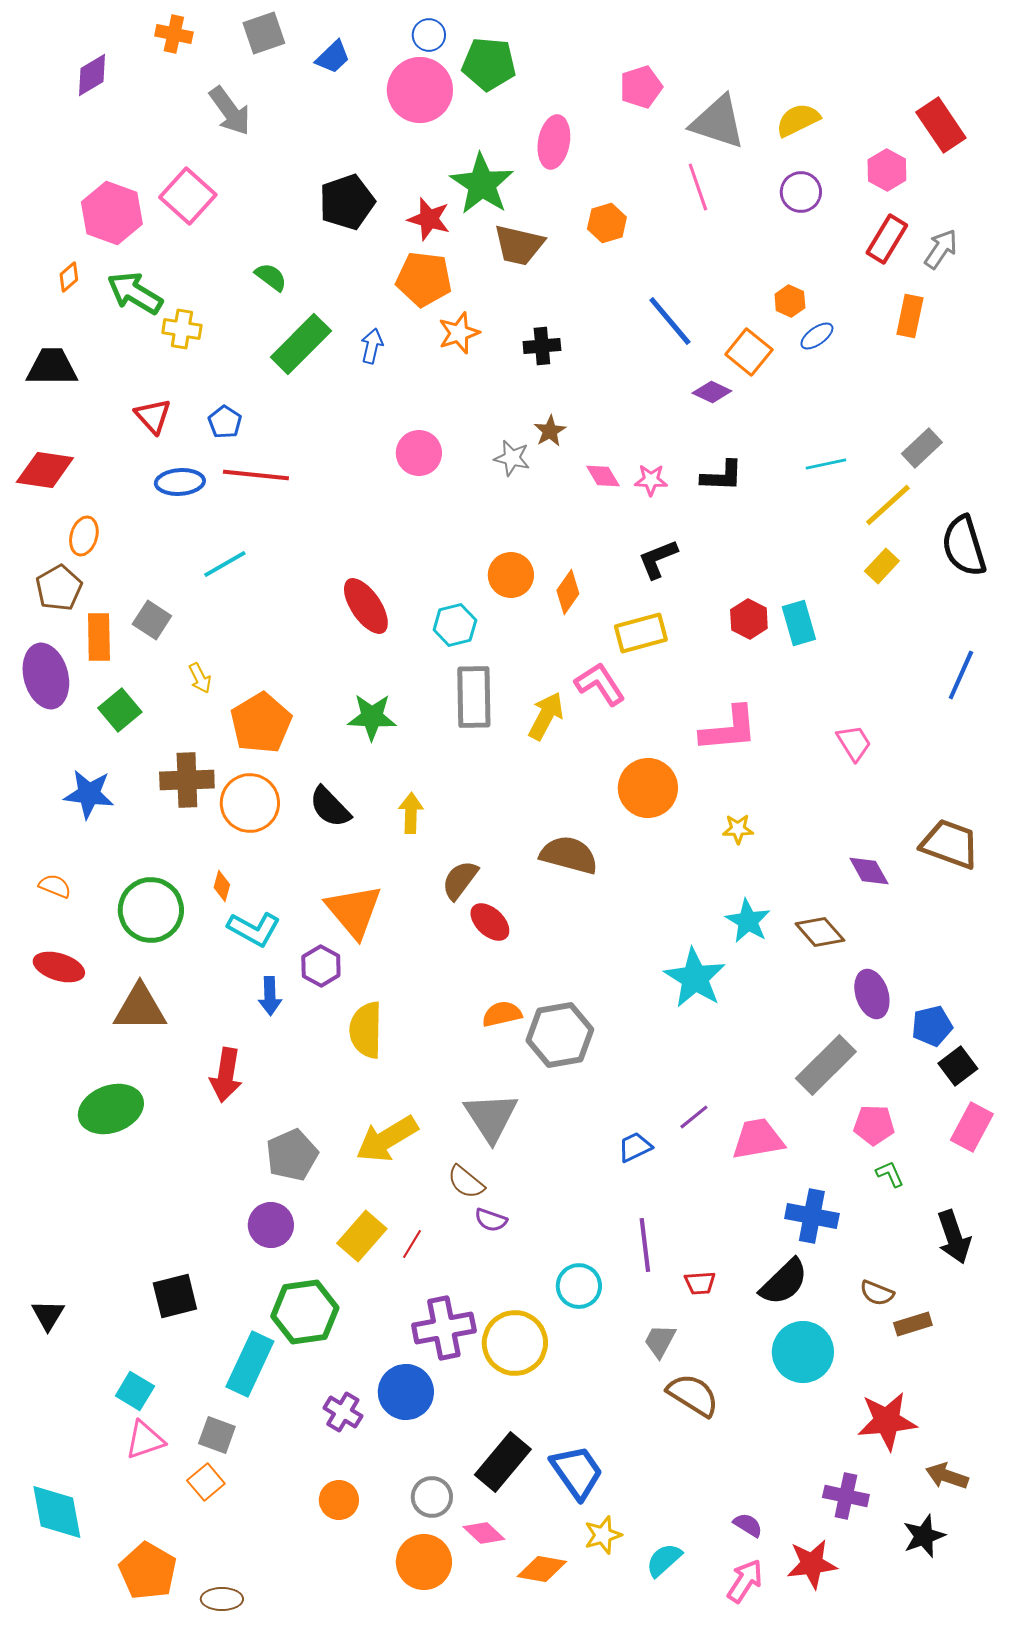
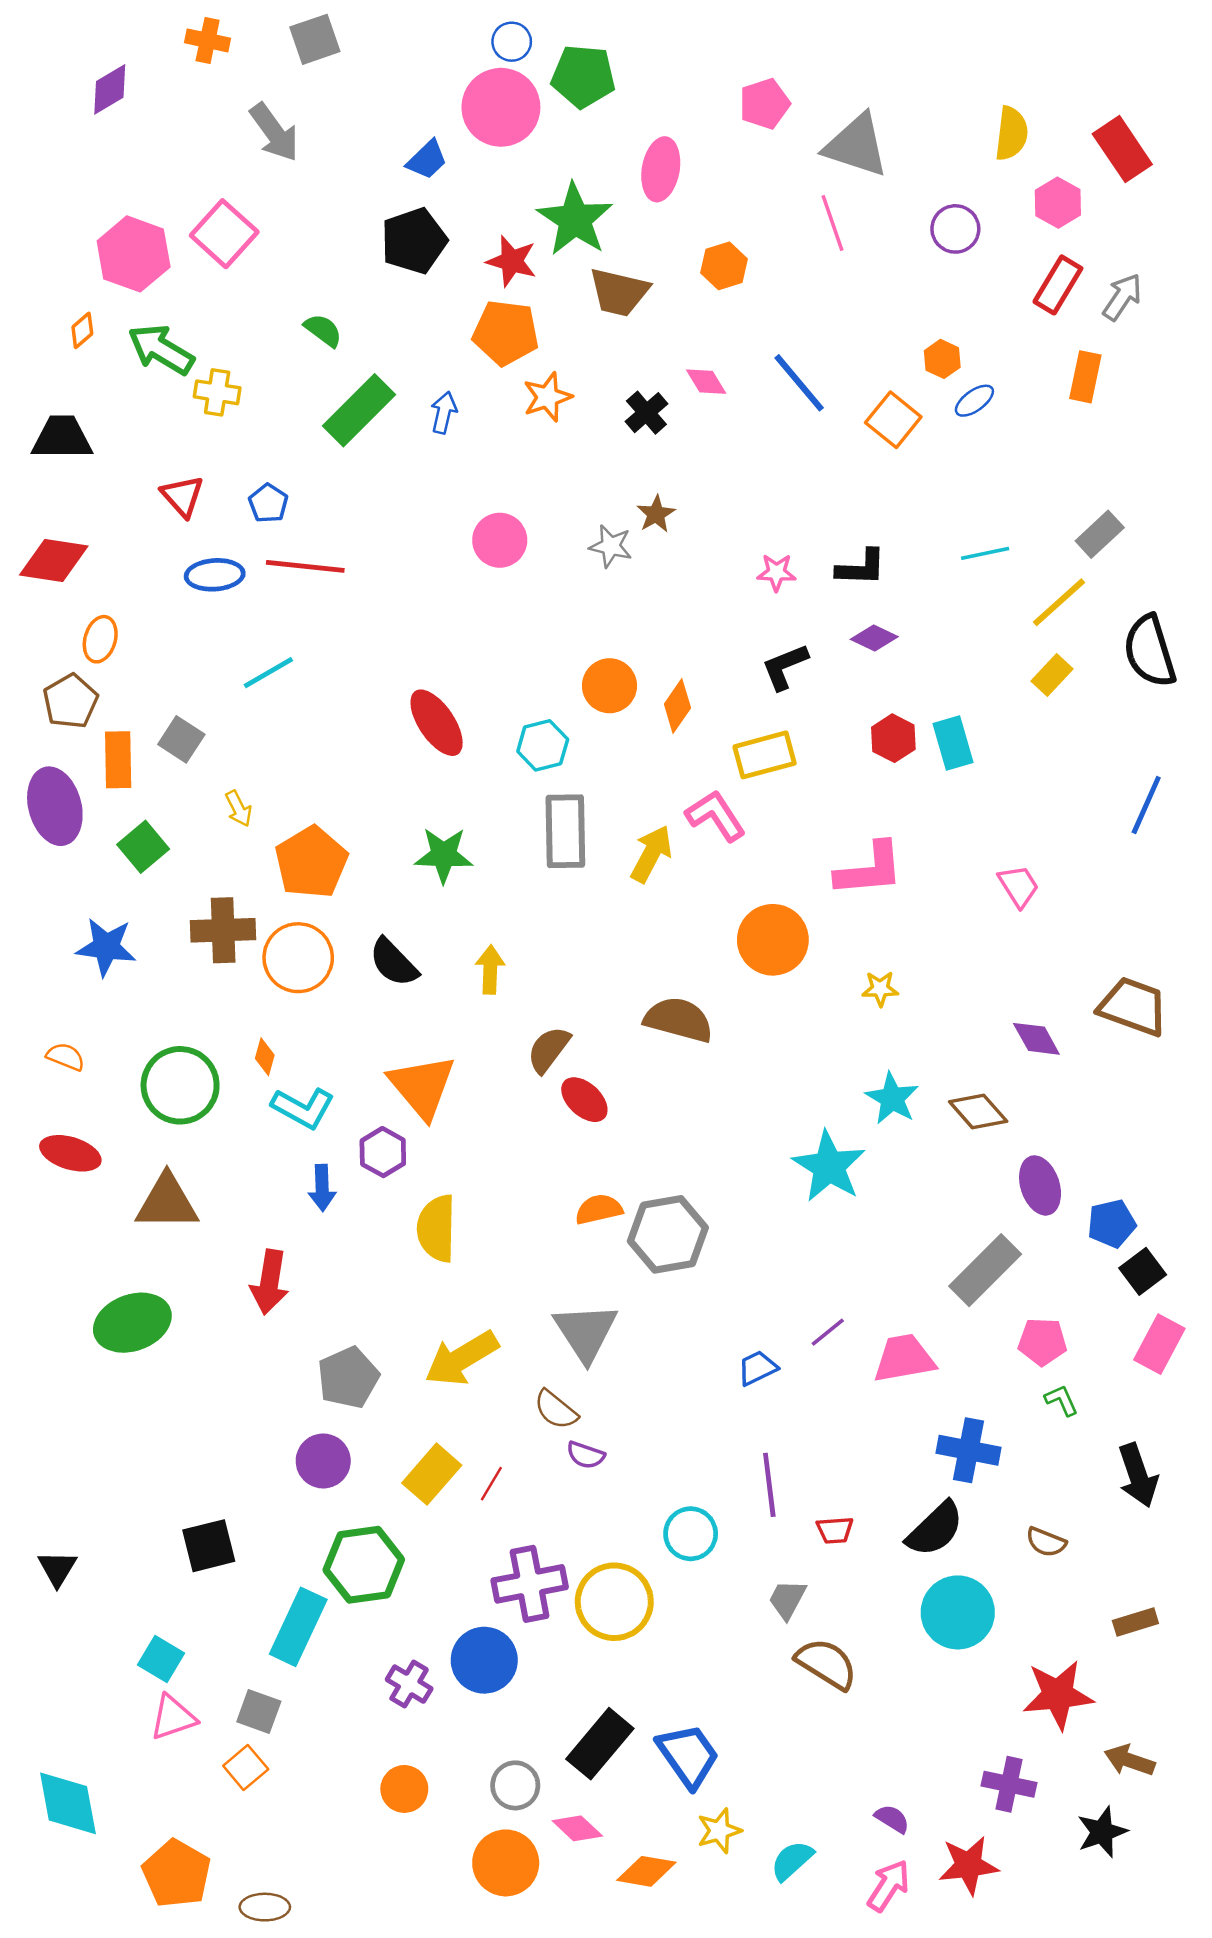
blue trapezoid: (333, 57) -> (427, 160), moved
yellow semicircle: (798, 120) -> (1011, 134), moved, turned 123
black cross: (542, 346) -> (646, 413), turned -36
purple diamond: (712, 392) -> (874, 638), moved
pink diamond: (603, 476) -> (706, 382), moved
brown rectangle: (913, 1324) -> (1135, 1622), moved

